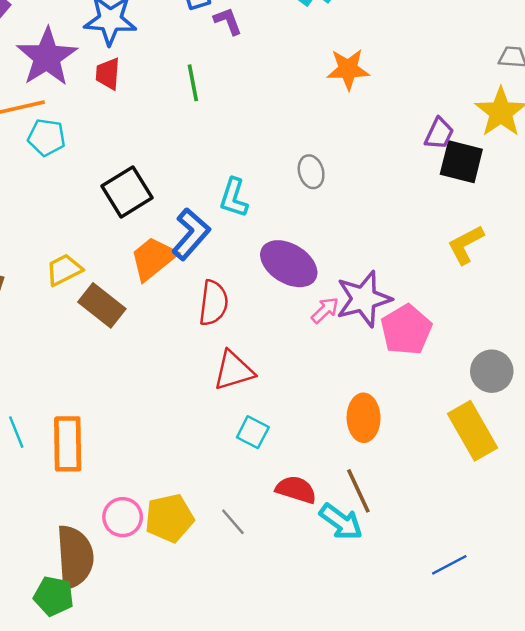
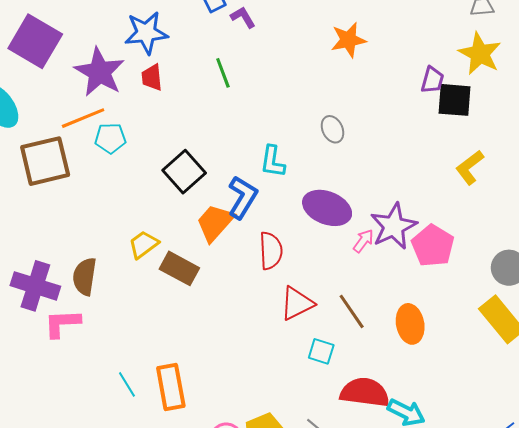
red semicircle: (296, 490) -> (365, 392), size x1.4
brown line: (358, 491) -> (352, 311), moved

